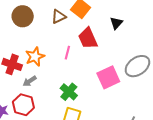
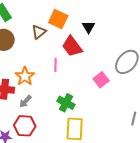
black triangle: (116, 23) -> (89, 27), moved
pink square: (108, 77) -> (101, 80), size x0.7

